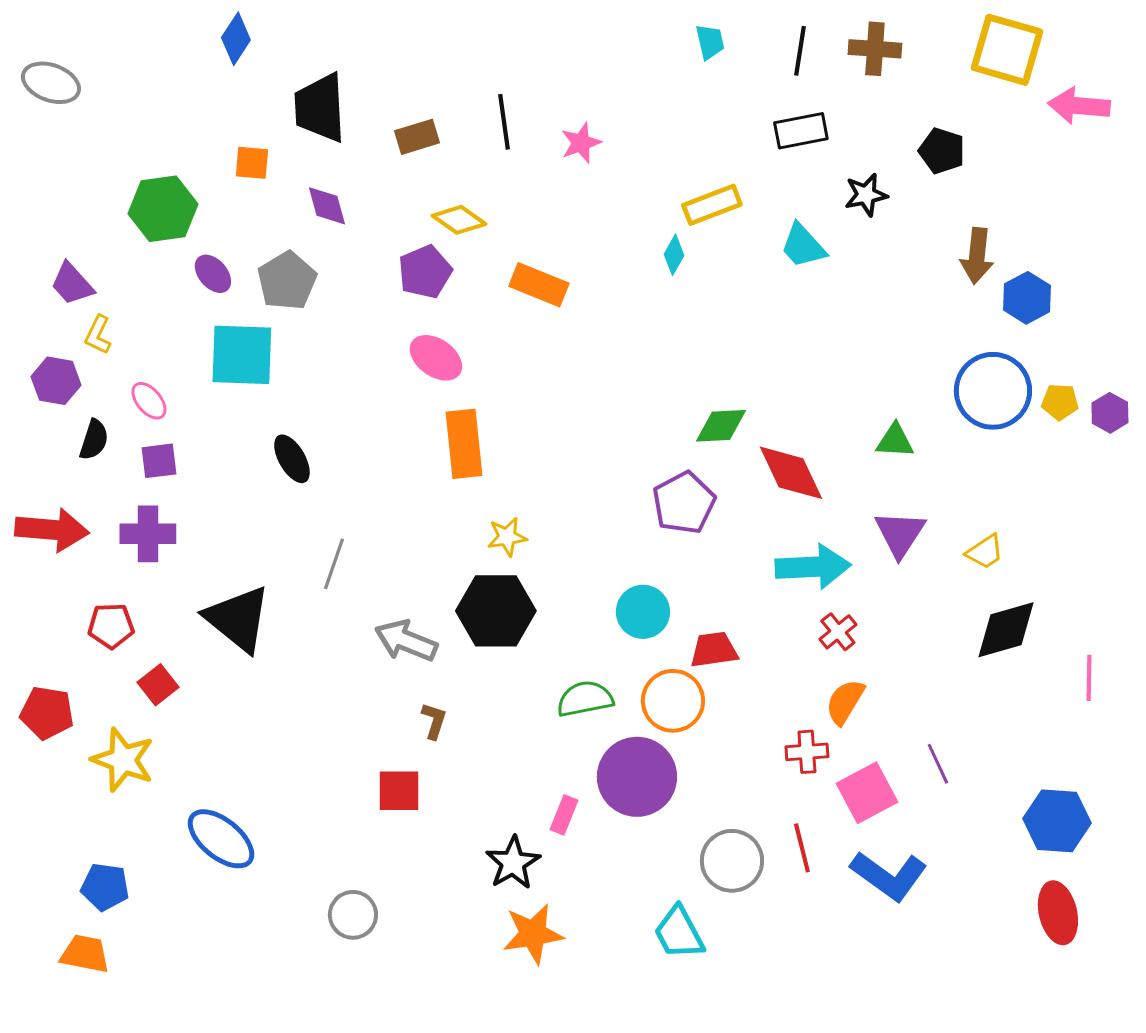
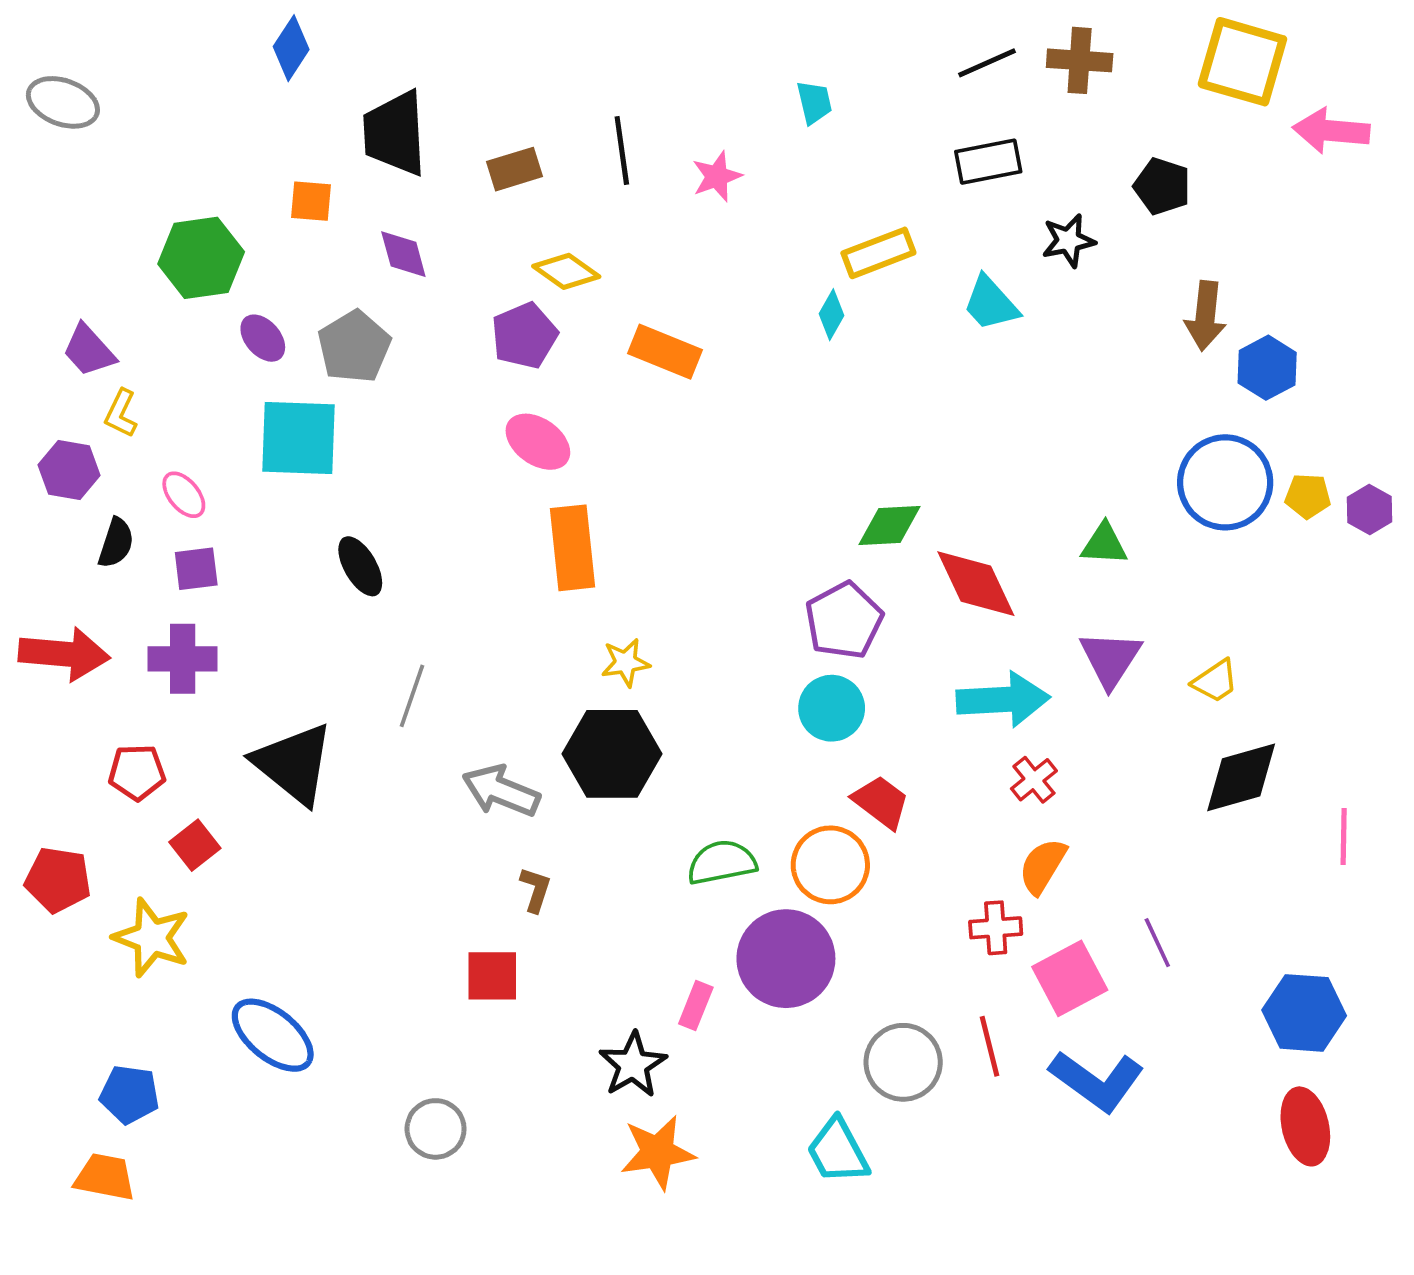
cyan trapezoid: (710, 42) -> (814, 102), moved
black line: (800, 51) -> (987, 63), turned 57
cyan circle: (643, 612) -> (832, 708), moved
red trapezoid: (714, 650) -> (881, 802), turned 45

